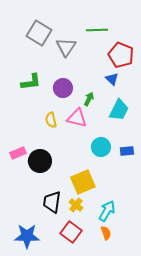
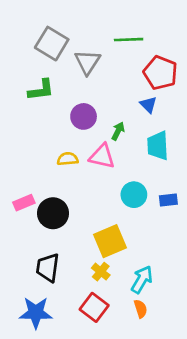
green L-shape: (31, 82) -> (41, 90), moved
cyan trapezoid: (119, 110) -> (158, 146), turned 150
yellow semicircle: (51, 120) -> (68, 159), turned 98
black trapezoid: (52, 202) -> (48, 268), moved

